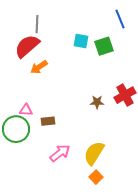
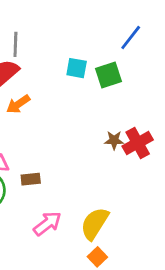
blue line: (120, 19) -> (131, 37), turned 60
brown star: (97, 102) -> (114, 140), moved

